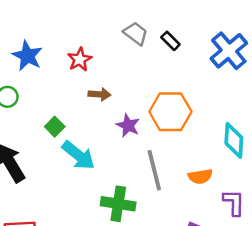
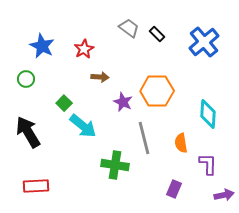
orange semicircle: (200, 176) -> (181, 143), turned 90

